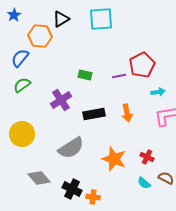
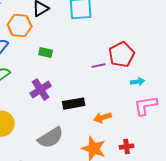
green rectangle: (85, 75) -> (46, 53), moved
orange arrow: (127, 113) -> (103, 118), moved, turned 84
red cross: (147, 157) -> (127, 147), turned -32

